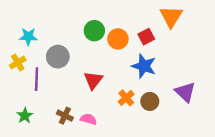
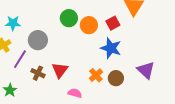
purple line: (37, 79) -> (20, 59), turned 30
red triangle: (93, 80) -> (60, 70), moved
brown cross: (65, 116) -> (38, 73), moved
pink semicircle: (88, 119) -> (75, 93), moved

